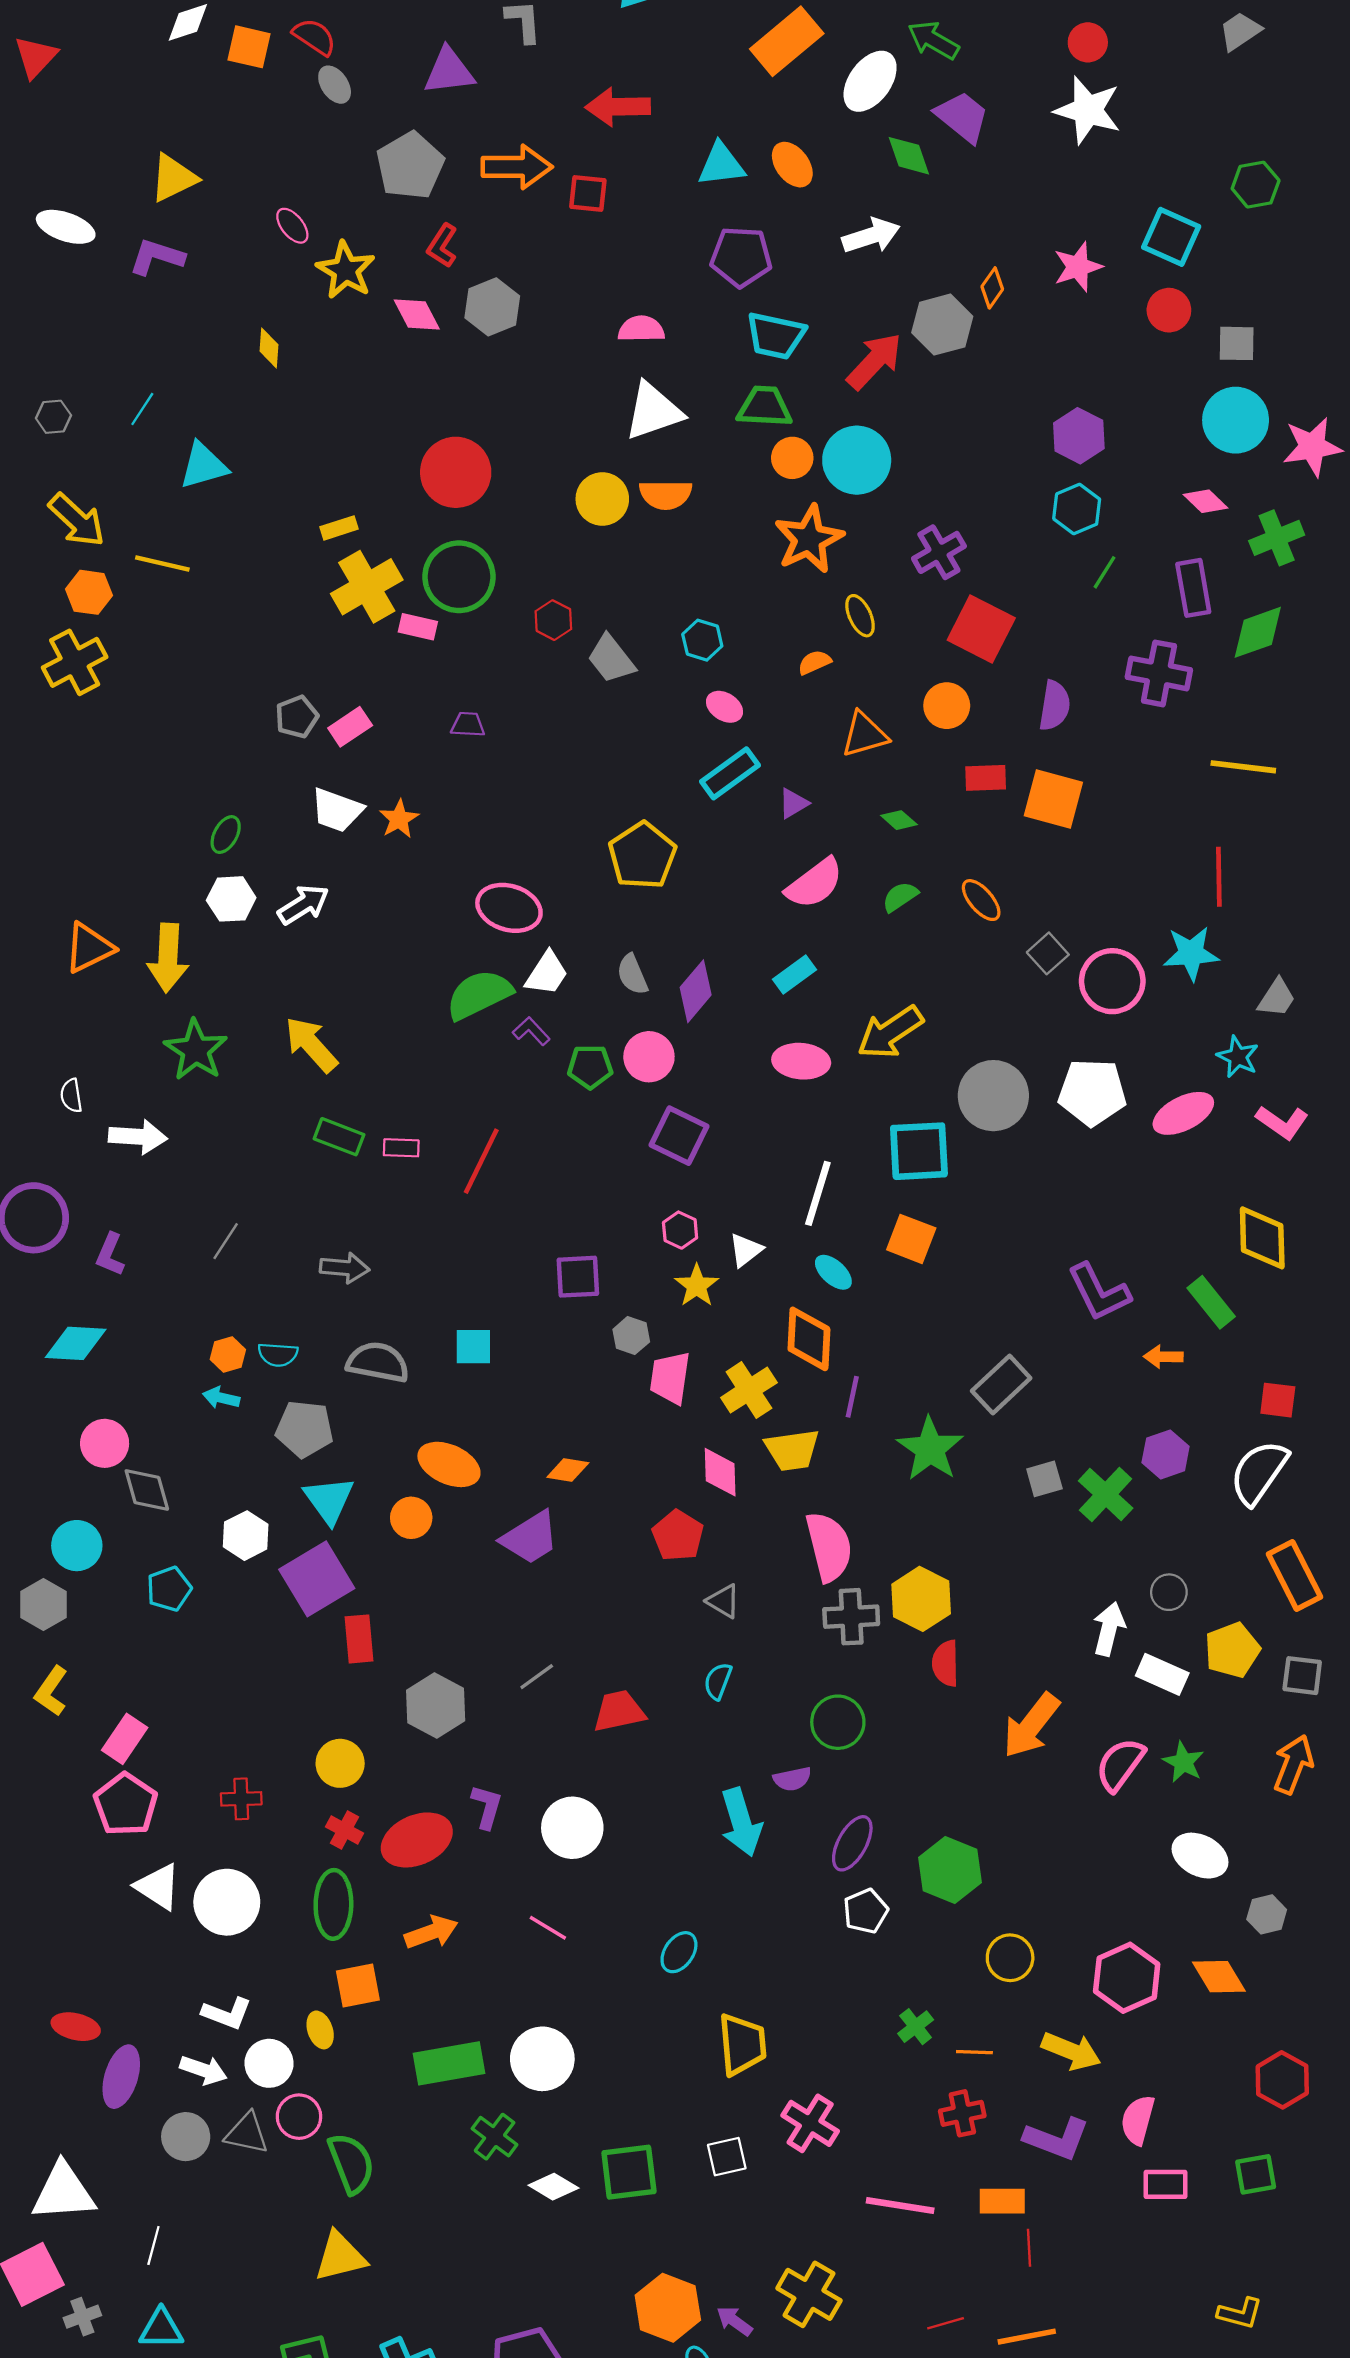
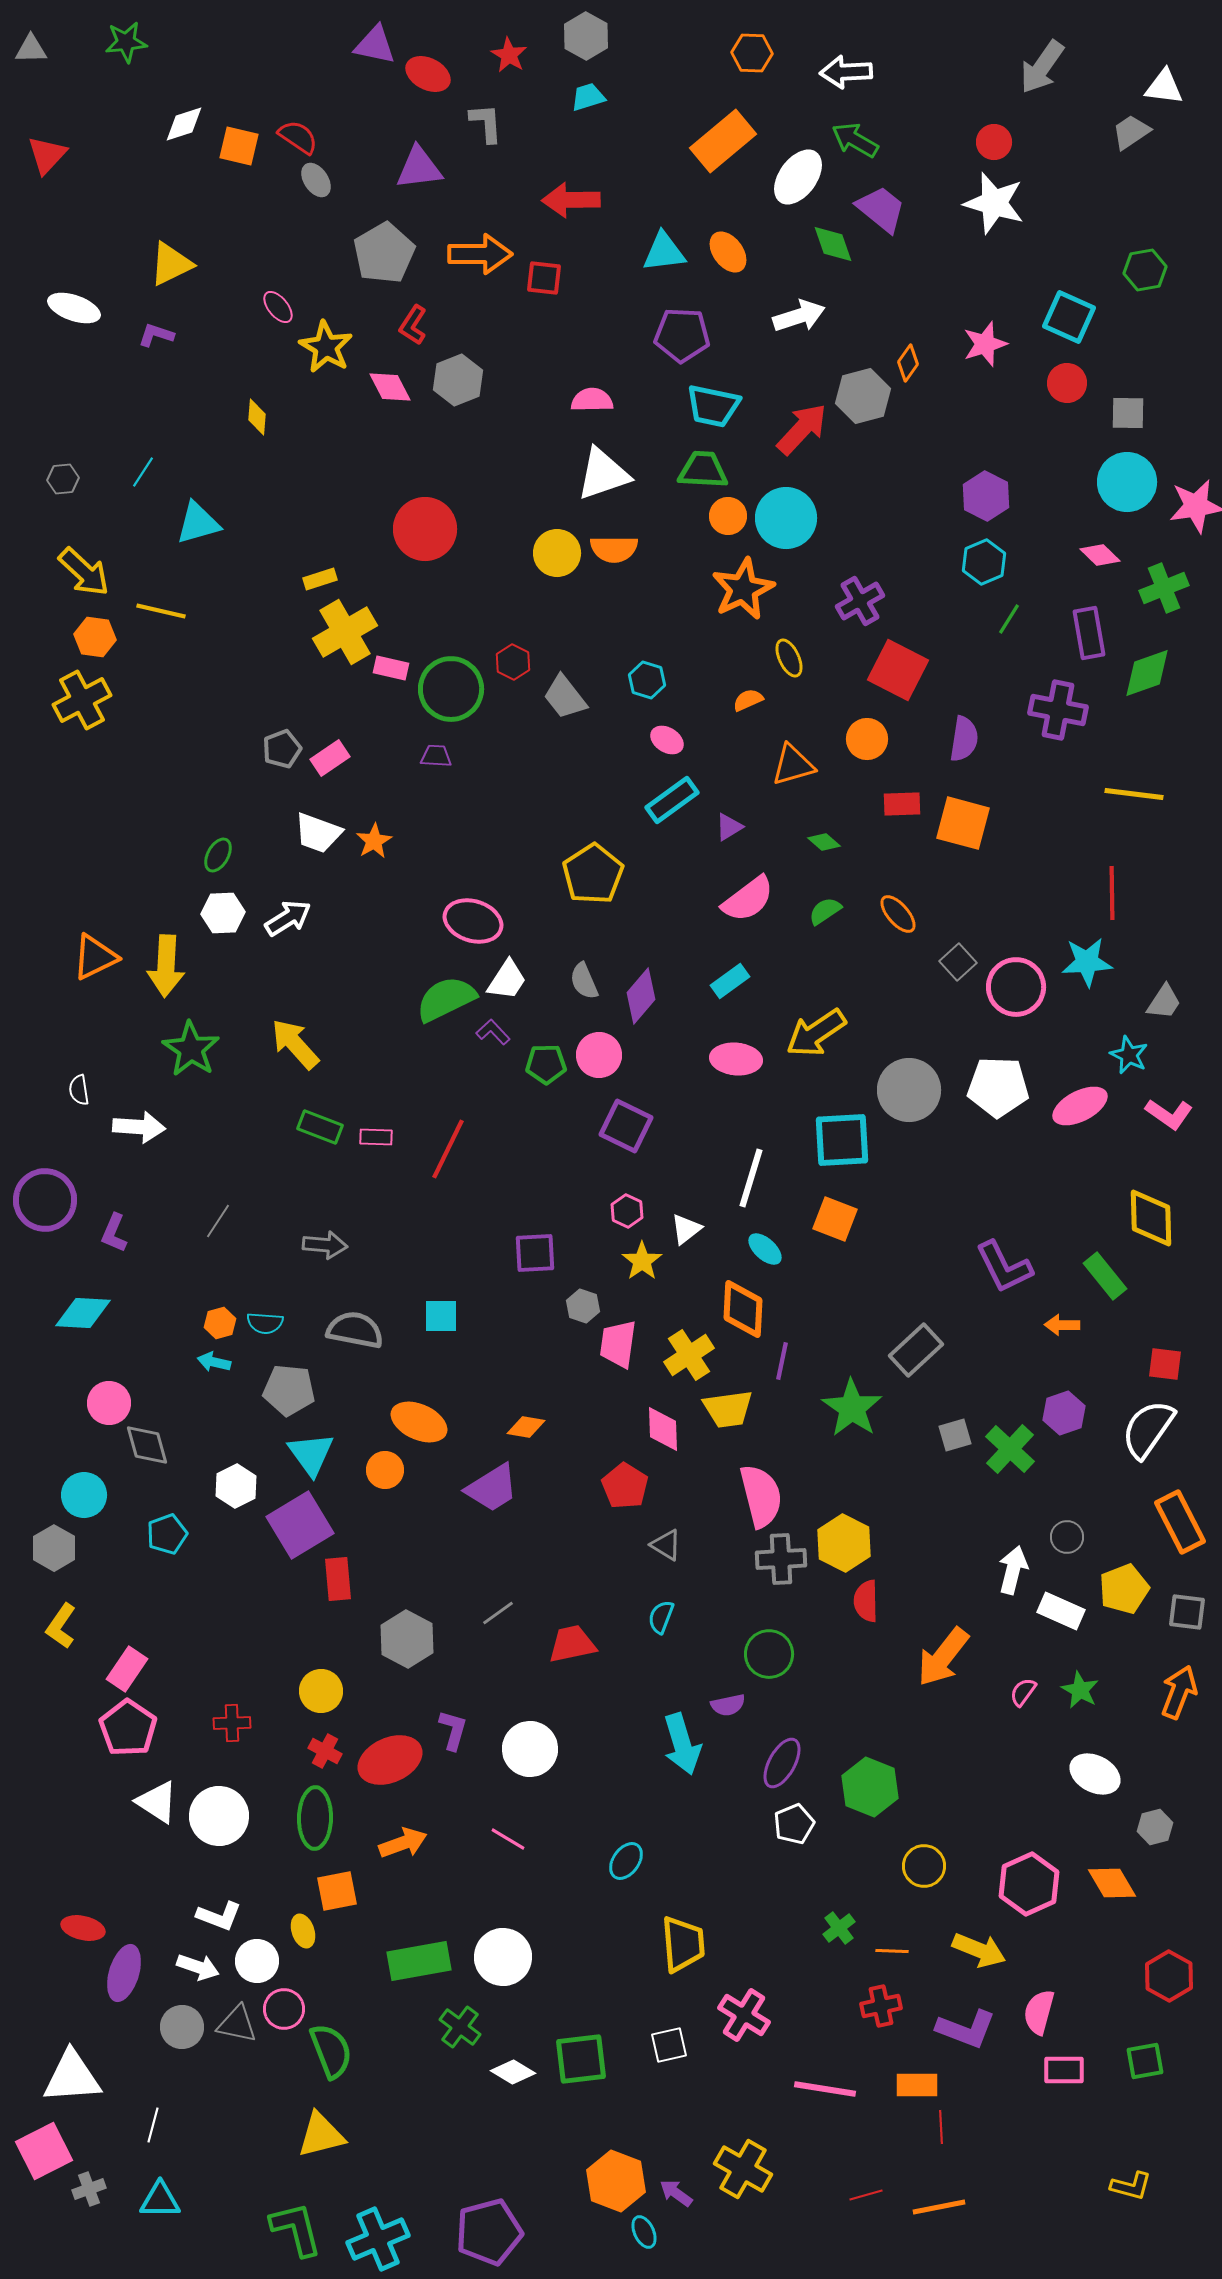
purple L-shape: (157, 257) -> (156, 335), size x0.7
green circle: (459, 577) -> (451, 689), moved
pink semicircle: (1120, 1764) -> (1023, 1692), size x0.6

